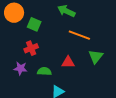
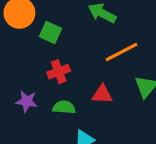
orange line: (79, 35) -> (122, 52), turned -50
red cross: (31, 48) -> (59, 72), moved

